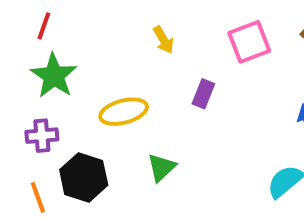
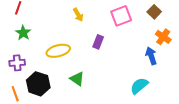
green star: (54, 76) -> (23, 33), size x0.7
green triangle: (161, 167) -> (77, 79), turned -42

